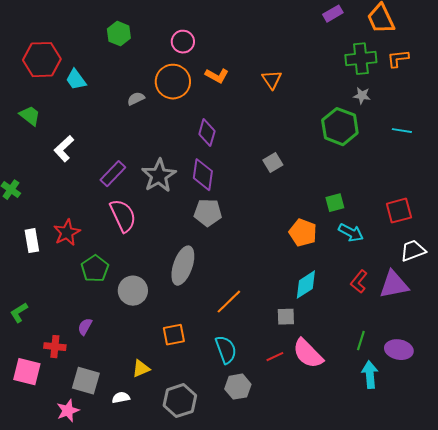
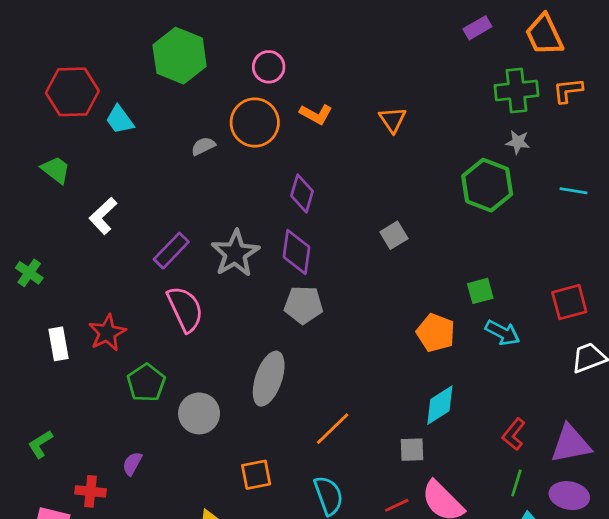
green hexagon: (119, 34) -> (180, 56), size x1.6
red L-shape: (359, 282) -> (514, 434), moved
purple triangle: (394, 285) -> (571, 444), moved

